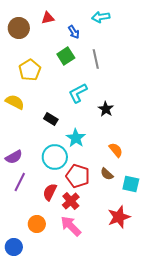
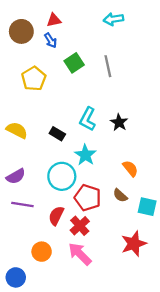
blue arrow: (74, 32) -> (51, 40), moved
cyan L-shape: (78, 93) -> (88, 119), moved, turned -35
yellow semicircle: (15, 102) -> (17, 130), moved
purple line: (20, 182) -> (22, 204), turned 72

